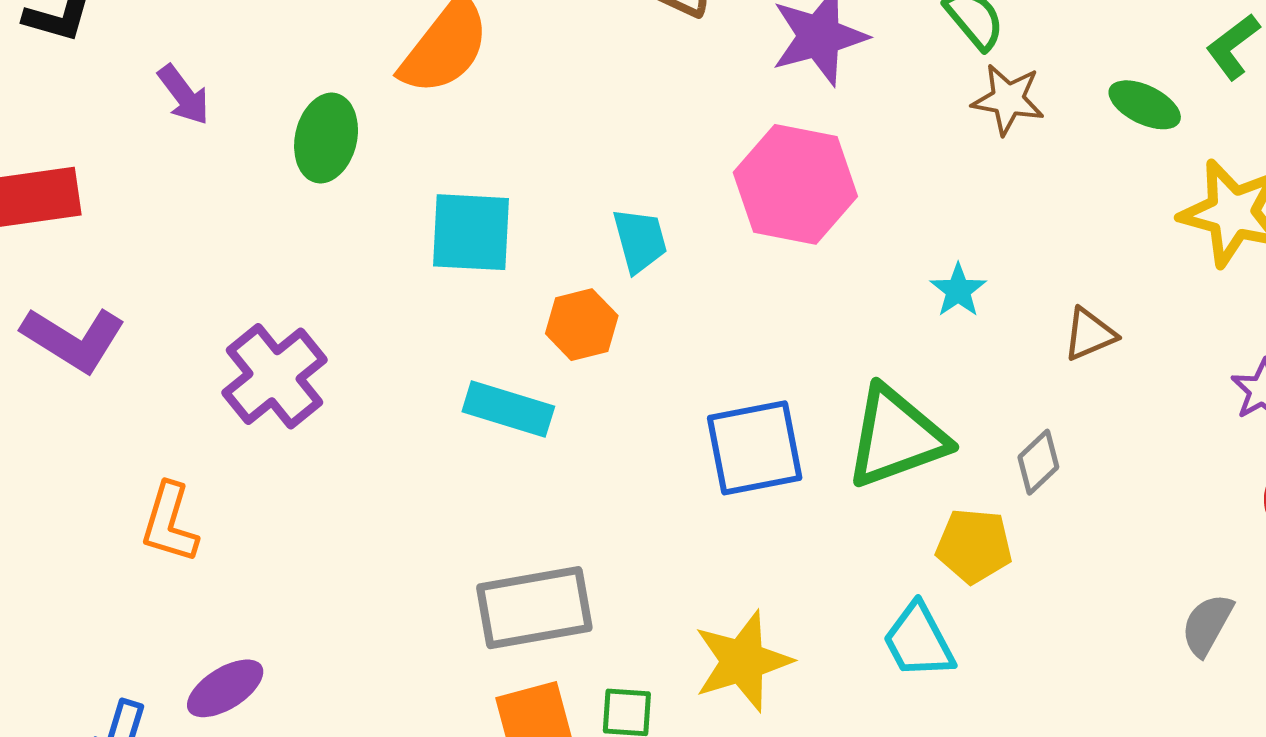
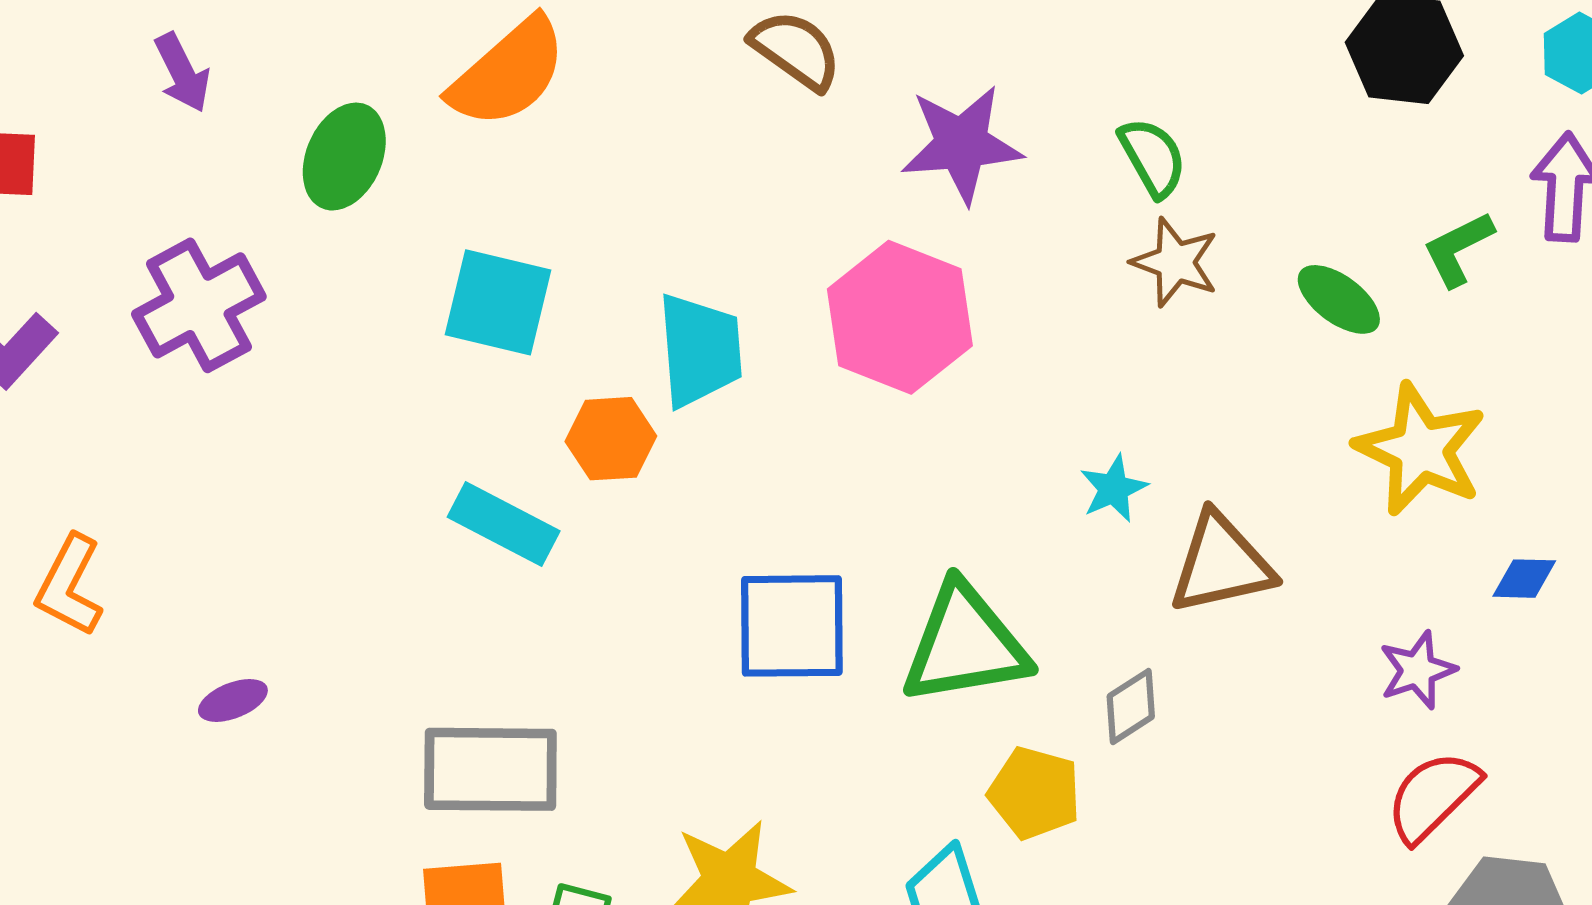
cyan trapezoid: (640, 240) -> (700, 350), size x1.4
cyan star: (958, 290) -> (1114, 489), moved
brown triangle: (1090, 334) -> (1221, 564), size x1.6
purple cross: (275, 376) -> (199, 305), moved
purple ellipse: (225, 688) -> (233, 700), moved, size x0.7

